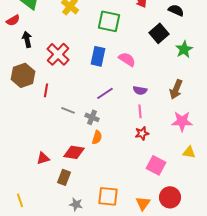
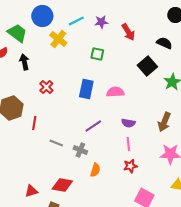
green square: (109, 21) -> (97, 54), size x0.6
black arrow: (27, 39) -> (24, 62), moved
red cross: (58, 54) -> (46, 87), size x0.6
pink semicircle: (127, 59) -> (115, 92), turned -36
orange semicircle: (97, 137) -> (95, 170), moved

